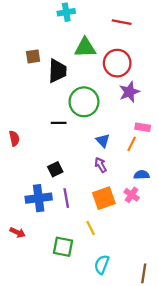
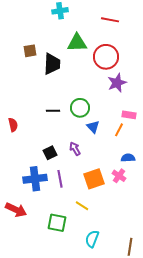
green circle: (84, 102) -> (80, 108), moved, size x0.7
purple arrow: (101, 165) -> (75, 149), moved
yellow line: (91, 228) -> (82, 206), turned -32
red arrow: (18, 232) -> (16, 210), size x1.5

